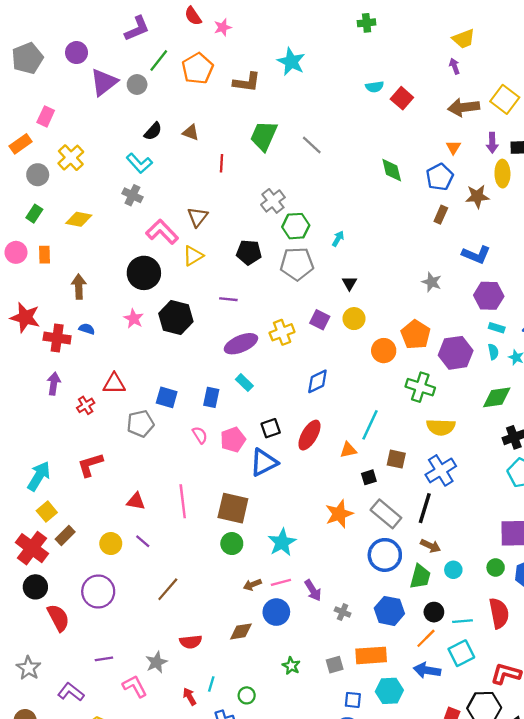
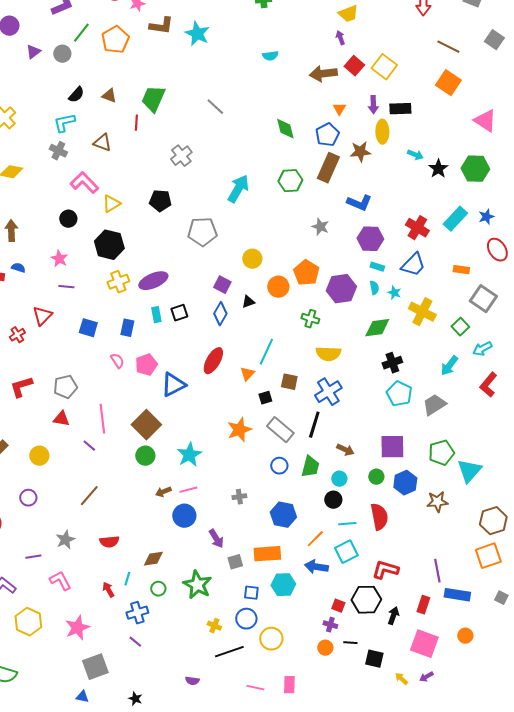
purple triangle: (104, 82) -> (33, 52), size x0.6
brown L-shape: (247, 82) -> (161, 26), moved
red square: (402, 98) -> (354, 66), moved
brown arrow: (464, 107) -> (323, 74), moved
green trapezoid: (264, 136) -> (153, 99), moved
cyan L-shape: (139, 163) -> (64, 123), turned 120
brown rectangle: (441, 215) -> (328, 168), size x1.8
brown triangle: (198, 217) -> (102, 143), moved, turned -48
green hexagon: (296, 226) -> (290, 181), moved
cyan arrow: (338, 239) -> (238, 189), size x2.0
gray pentagon: (297, 264) -> (202, 232), moved
black circle: (144, 273) -> (68, 219), size x0.6
black triangle: (349, 283) -> (248, 302), moved, turned 40
purple line: (228, 299) -> (66, 287), moved
black hexagon: (176, 317) -> (109, 245), moved
purple square: (320, 320) -> (222, 285), moved
yellow cross: (282, 332) -> (118, 282), moved
blue diamond: (317, 381) -> (220, 314), turned -35
cyan rectangle: (244, 383) -> (156, 315), turned 35
red triangle: (114, 384) -> (42, 316), turned -45
green cross: (420, 387) -> (310, 319), size x0.7
gray pentagon: (140, 424) -> (65, 387), moved
black square: (271, 428) -> (179, 313), moved
orange triangle: (348, 450) -> (247, 374), turned -35
brown square: (233, 508) -> (146, 425), turned 32
purple line: (143, 541) -> (89, 446), moved
brown arrow: (430, 546) -> (345, 450), moved
blue circle: (385, 555) -> (279, 466), size x0.6
green trapezoid: (420, 577) -> (310, 467), moved
purple arrow: (313, 590) -> (216, 539), moved
purple circle: (98, 591) -> (28, 498), size x0.6
gray cross: (343, 612) -> (239, 497), moved, turned -32
black circle: (434, 612) -> (333, 500), moved
brown diamond: (241, 631) -> (153, 559), moved
gray star: (156, 662) -> (65, 540), moved
green star: (291, 666) -> (197, 585), moved, size x1.8

